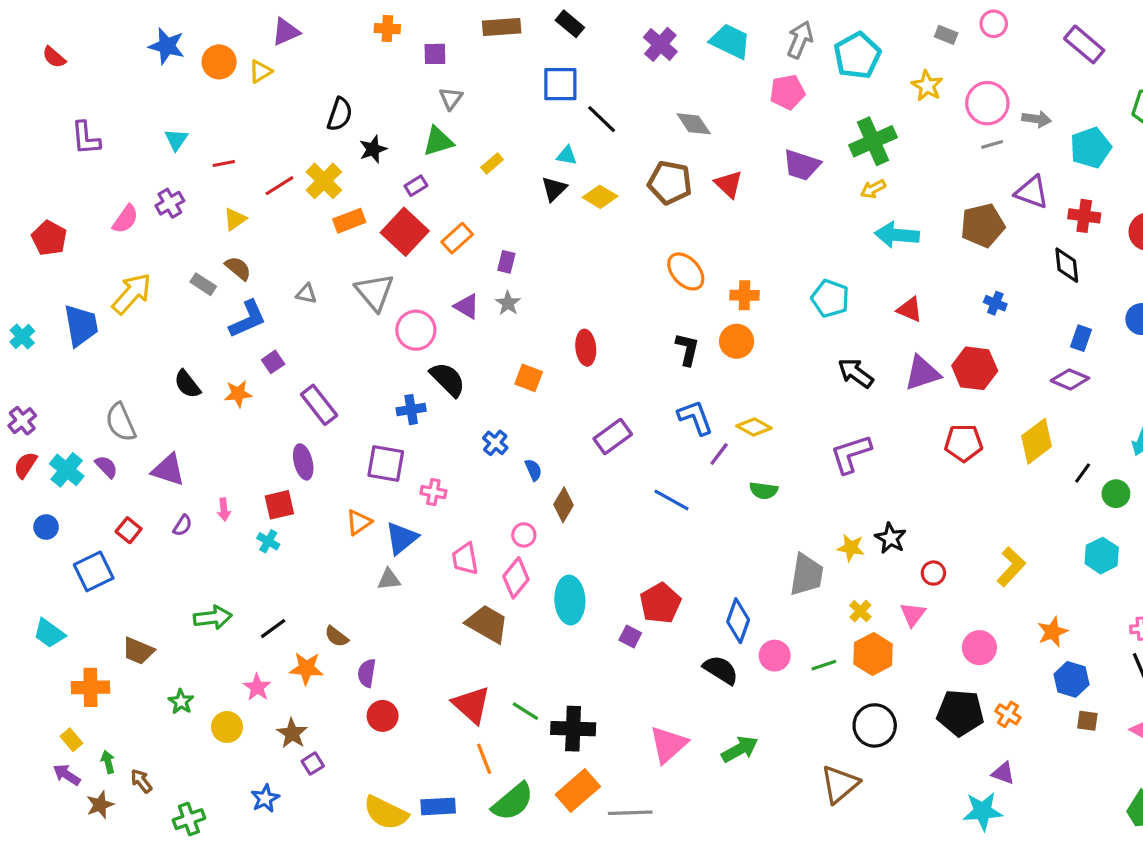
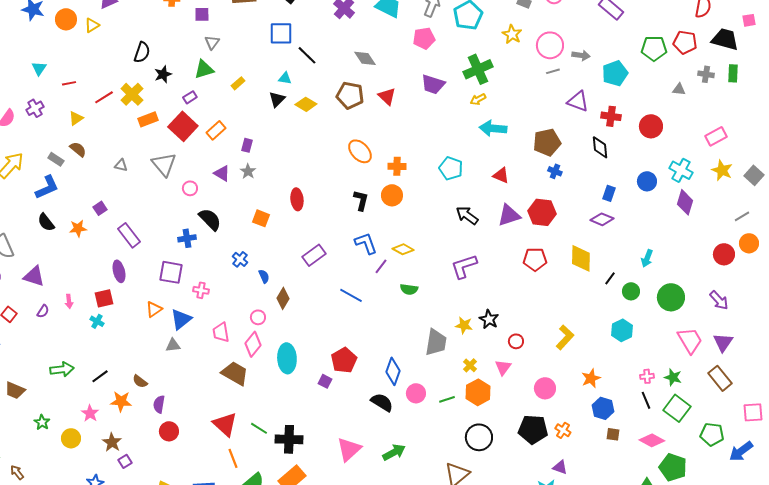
brown pentagon: (983, 225) -> (547, 142), moved
blue L-shape: (248, 319) -> (47, 187), moved
pink circle: (416, 330) -> (190, 188), size x0.6
yellow diamond: (1037, 441) -> (581, 258), turned -52

